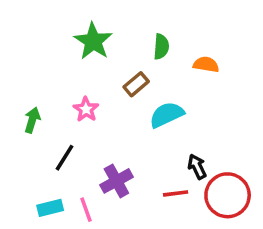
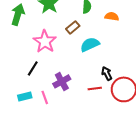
pink star: (86, 109) -> (45, 41), size x1.6
green arrow: (32, 120) -> (18, 14), moved, size x1.5

